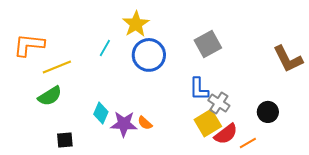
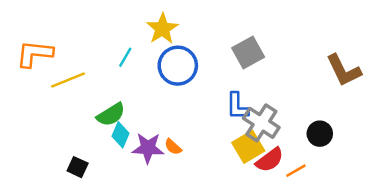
green semicircle: (50, 96) -> (111, 115), moved
gray cross: (219, 103) -> (261, 123), size x1.4
black square: (65, 140) -> (78, 167), turned 30

